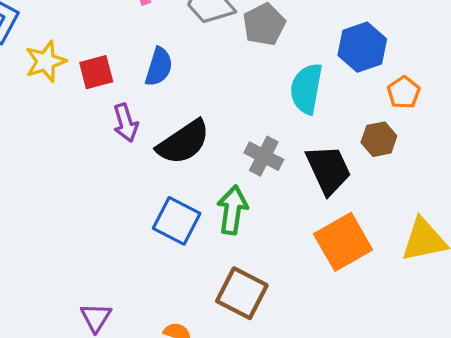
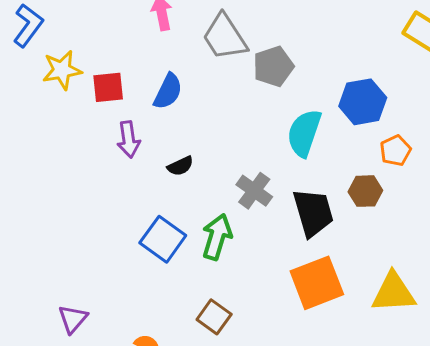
black semicircle: (183, 142) -> (180, 166), size x0.5
brown square: (242, 293) -> (214, 317), size x0.7

